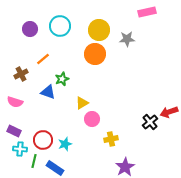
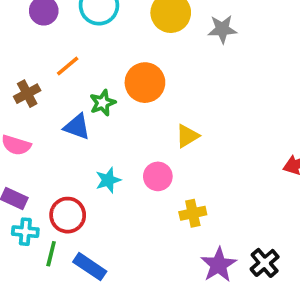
orange circle: (95, 54) -> (145, 83), moved
yellow triangle: (82, 103) -> (187, 136), moved
black cross: (150, 122) -> (265, 263), moved
cyan star: (65, 144) -> (108, 180), moved

